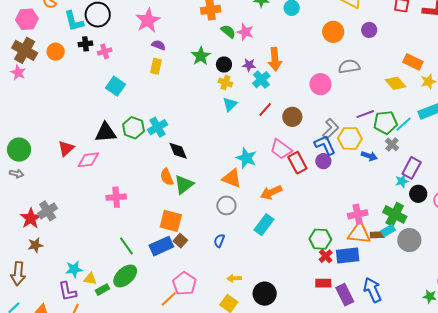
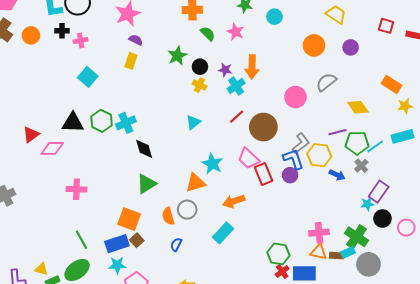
pink star: (245, 32) -> (235, 32), moved
gray semicircle: (349, 66) -> (326, 82), turned -35
yellow diamond: (396, 83) -> (358, 107), moved
cyan triangle: (230, 104) -> (193, 122), moved
brown circle: (292, 117) -> (263, 127), size x1.4
orange semicircle: (167, 177) -> (168, 216), moved
orange triangle: (232, 178) -> (195, 183), turned -45
orange triangle: (359, 233) -> (318, 252), size x0.7
cyan star: (74, 269) -> (117, 265), moved

